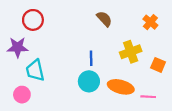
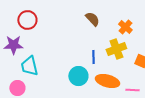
orange cross: (150, 22) -> (125, 27), moved
blue line: (91, 58) -> (93, 57), moved

